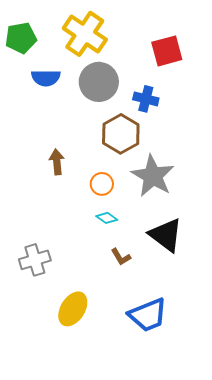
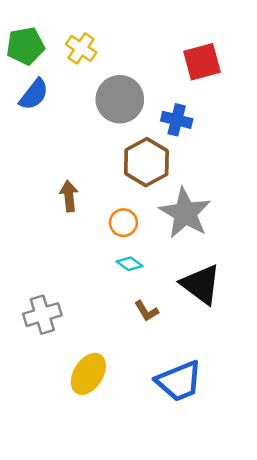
yellow cross: (85, 34) -> (81, 48), moved, size x0.6
blue semicircle: (46, 78) -> (34, 94), moved, turned -52

